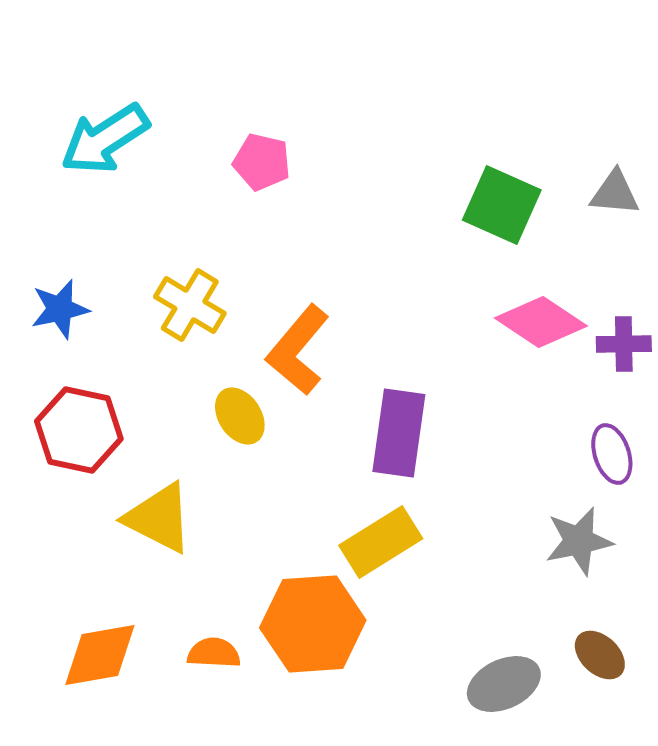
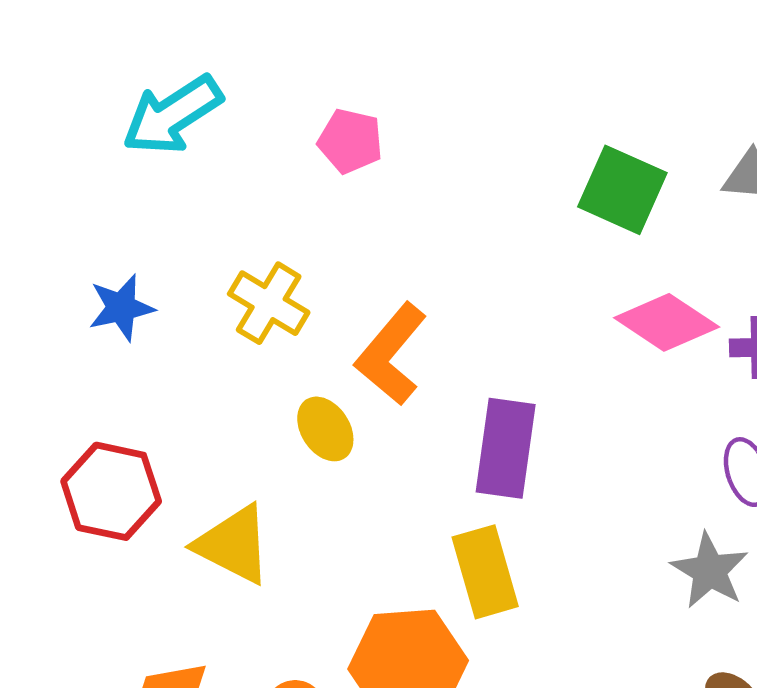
red hexagon: (79, 430) -> (111, 491), moved
gray star: (579, 541) -> (710, 571), turned -30
yellow rectangle: (381, 542) -> (485, 572), turned -74

